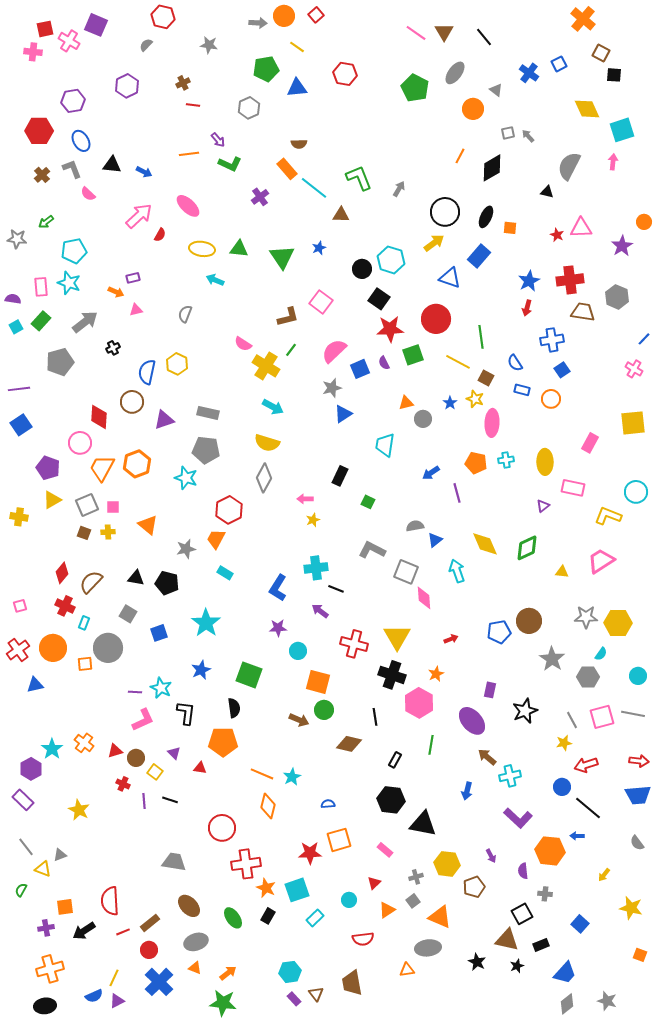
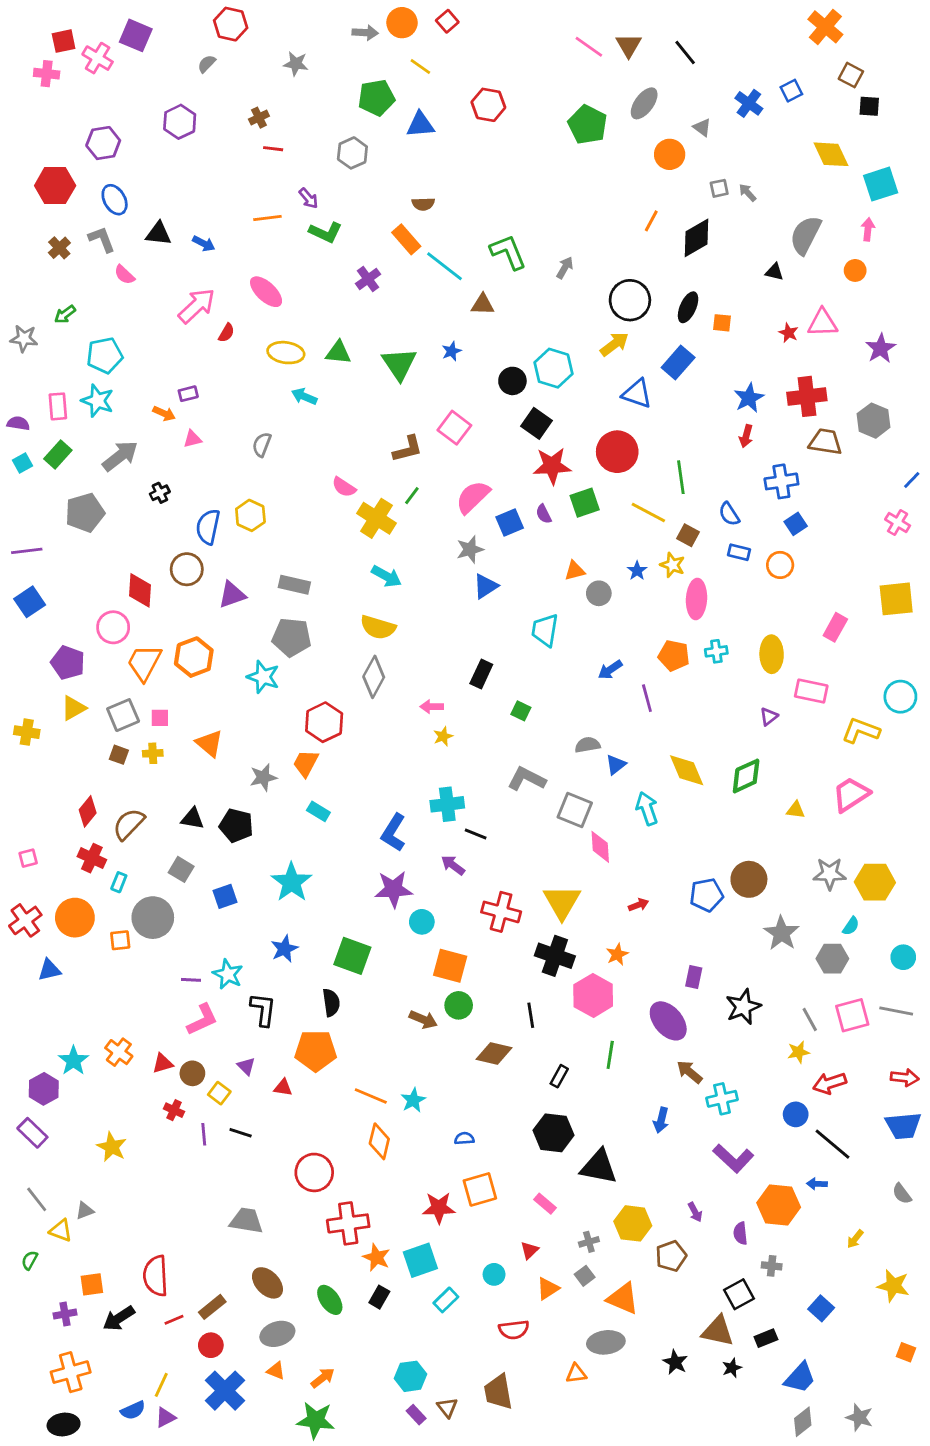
orange circle: (644, 222) -> (855, 270), moved
purple star: (278, 628) -> (393, 889), size x1.5

